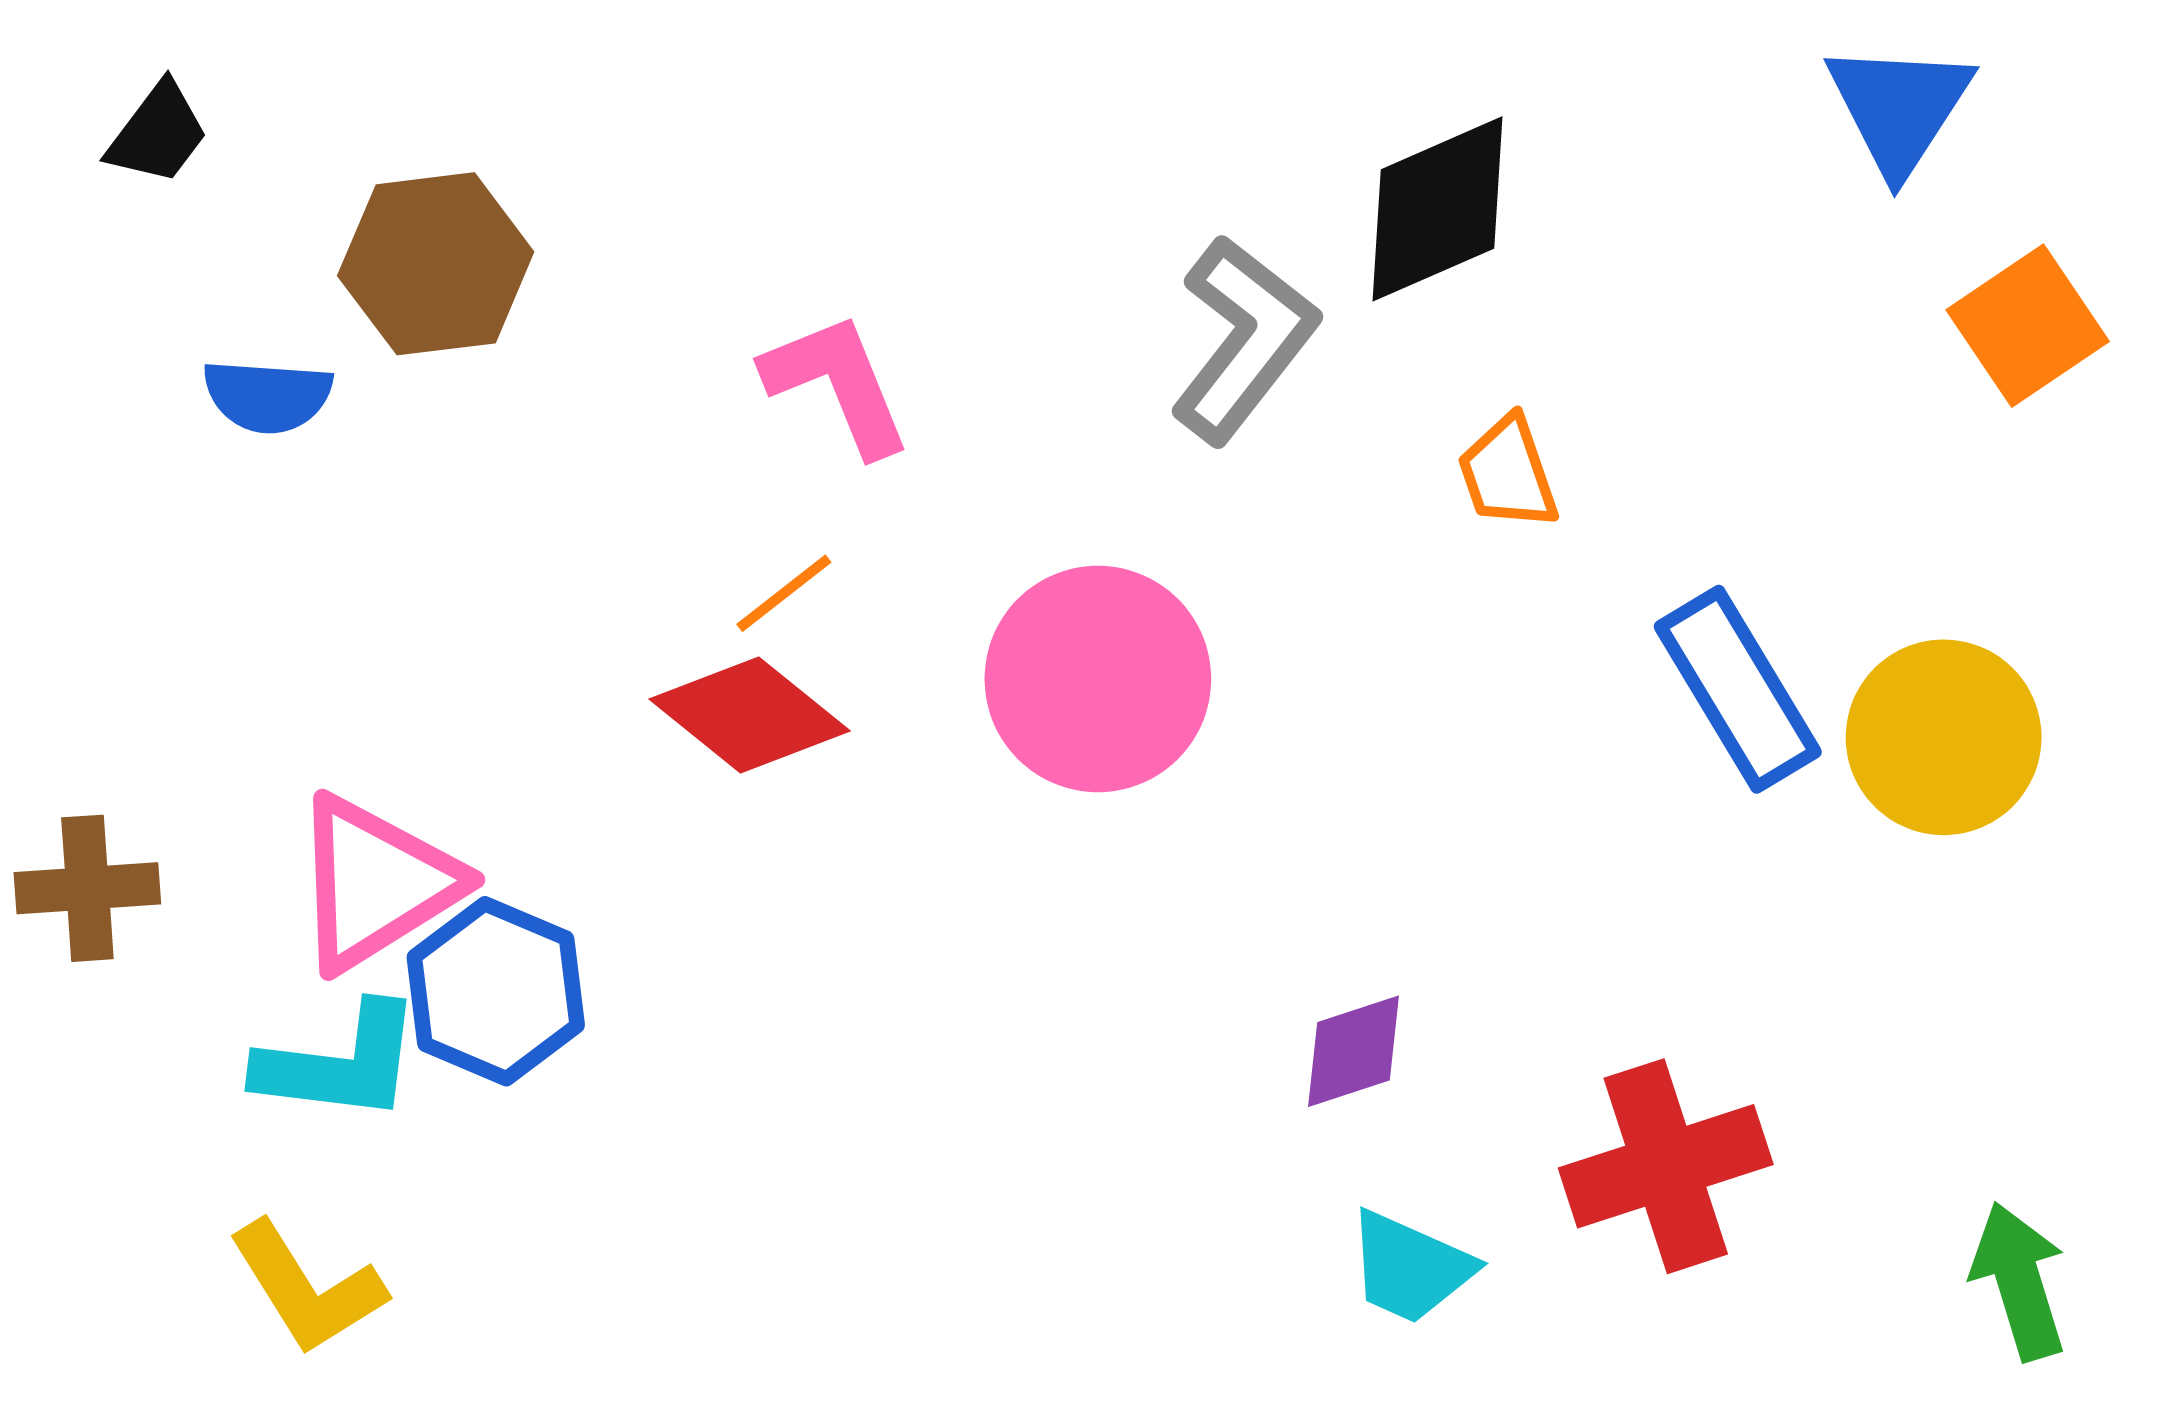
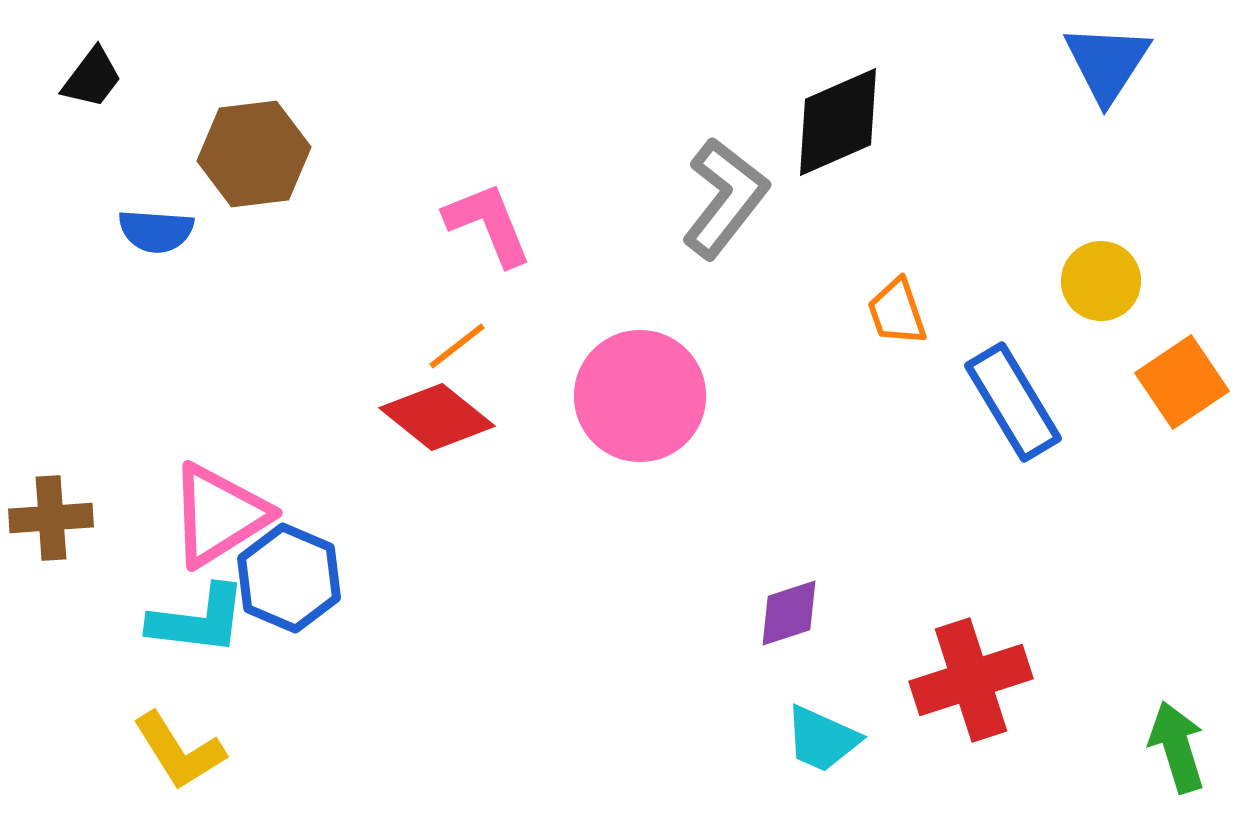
orange square: (2028, 326) -> (1182, 382), moved
orange trapezoid: (1508, 473) -> (897, 312), moved
yellow circle: (1944, 737) -> (1101, 281), moved, size x0.7

